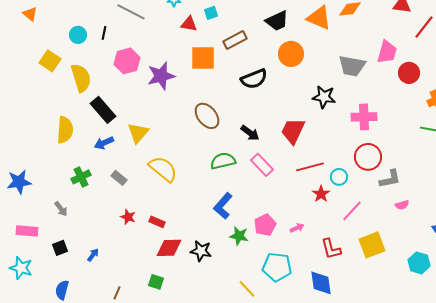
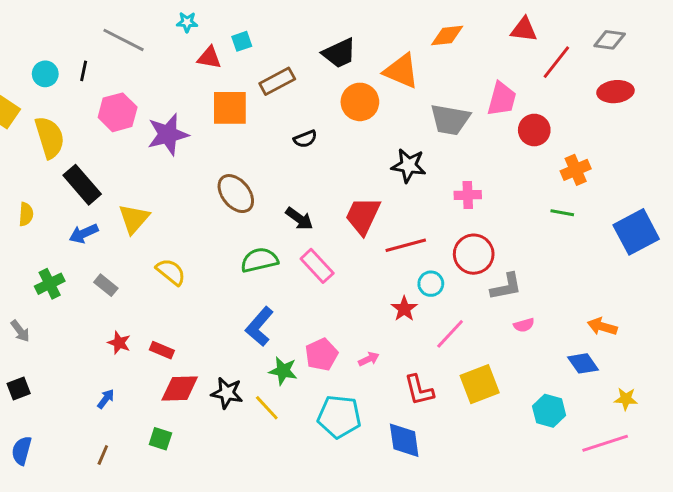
orange triangle: (319, 18) -> (401, 71), moved
black semicircle: (254, 79) -> (305, 139), size x0.6
pink cross: (364, 117) -> (468, 195), size x0.7
yellow semicircle: (65, 130) -> (26, 214), size x0.6
red line: (310, 167) -> (406, 245), moved
yellow semicircle: (163, 169) -> (171, 272), size x0.7
blue arrow: (93, 255) -> (106, 399), moved
yellow line: (247, 289) -> (267, 408), moved

